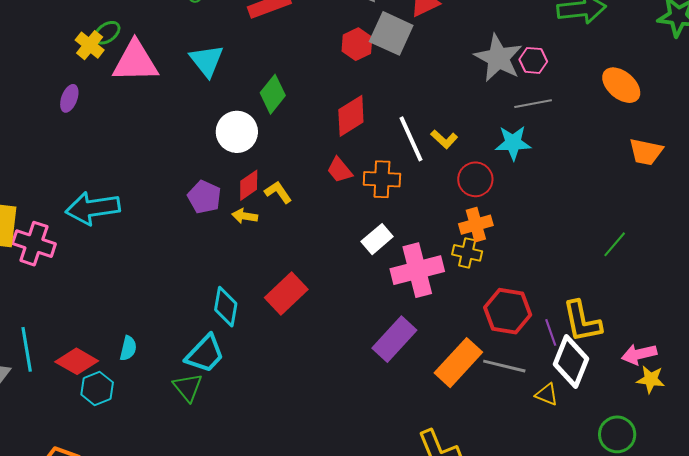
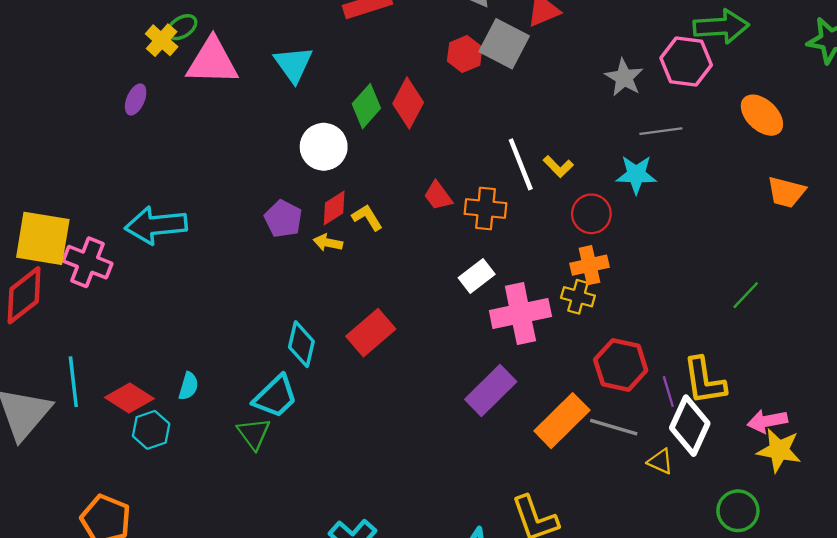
gray star: (498, 58) -> (624, 78), size x0.7
pink hexagon: (533, 60) -> (686, 61), moved, size x1.6
red diamond: (351, 116) -> (408, 103), moved, turned -33
yellow star: (651, 379) -> (779, 450), size x1.4

